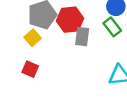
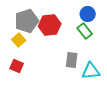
gray rectangle: (82, 37) -> (72, 60), moved

